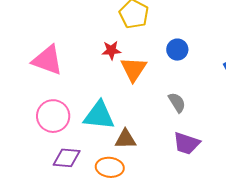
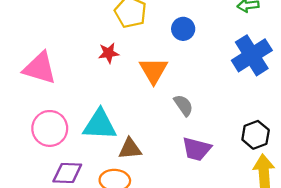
blue circle: (177, 50) -> (183, 29), moved
orange triangle: (134, 69) -> (154, 70), moved

